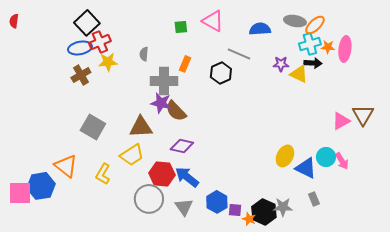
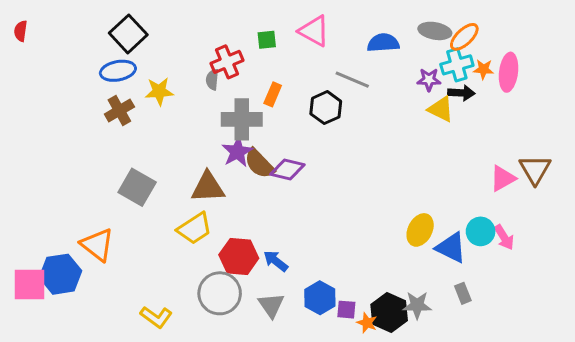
red cross: (100, 42) -> (227, 62), moved
purple star: (281, 64) -> (429, 80), moved
purple star: (161, 103) -> (237, 152), turned 30
purple diamond: (182, 146) -> (287, 170), moved
yellow L-shape: (103, 174) -> (156, 317), moved, turned -85
blue arrow: (187, 177) -> (276, 261), size x0.7

